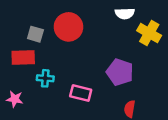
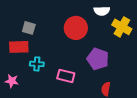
red circle: (68, 27) -> (76, 28), moved

